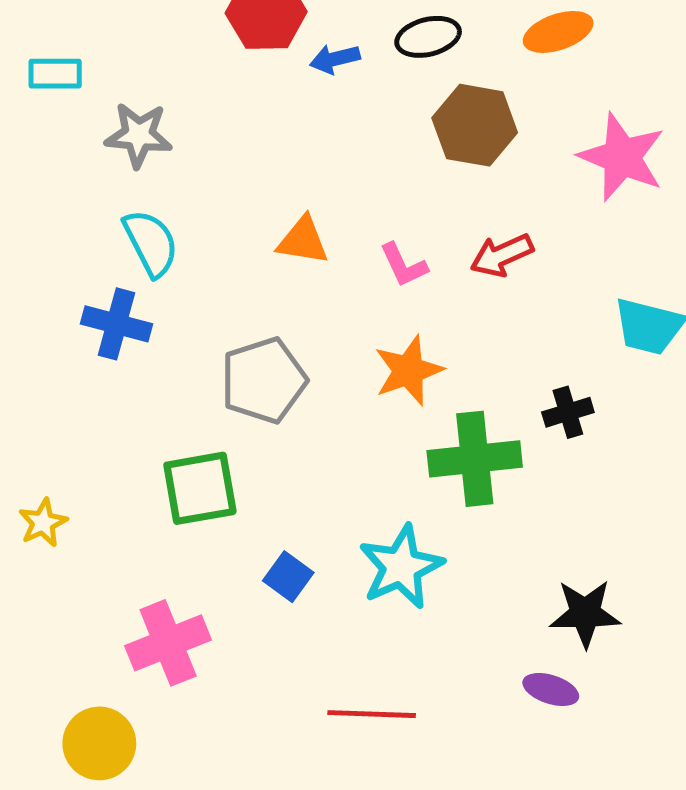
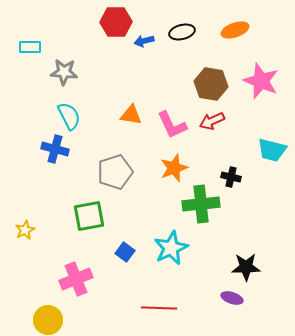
brown hexagon: (475, 125) -> (211, 84), moved
pink L-shape: (404, 265) -> (172, 125), size x1.5
black cross: (568, 412) -> (231, 177), moved, turned 30

